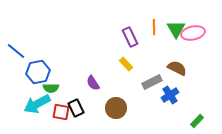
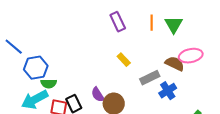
pink ellipse: (193, 33) -> (191, 56), moved
purple rectangle: (130, 37) -> (118, 22), moved
purple semicircle: (93, 83) -> (98, 95), moved

